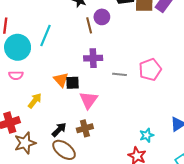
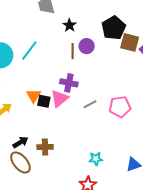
gray line: (119, 74) -> (90, 104), turned -48
pink triangle: (89, 100) -> (59, 99), moved
cyan star: (147, 135) -> (96, 159), moved

